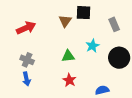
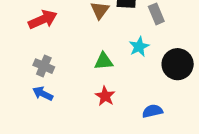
gray rectangle: (114, 24) -> (156, 14), moved
blue arrow: (26, 79) -> (43, 94), turned 128

